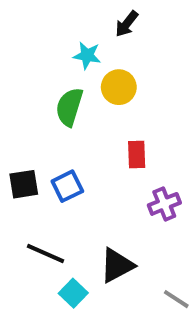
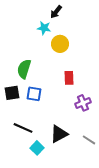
black arrow: (127, 24) -> (56, 12), moved
green semicircle: (69, 107) -> (24, 69), moved
blue square: (67, 186) -> (34, 94), turned 35
gray line: (176, 299) -> (89, 140), moved

